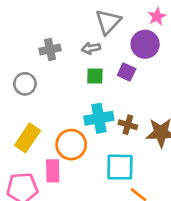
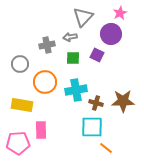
gray cross: (50, 50) -> (47, 45), moved
brown cross: (128, 125) -> (96, 103), moved
yellow rectangle: (28, 138) -> (22, 105), turned 65
orange circle: (71, 145) -> (45, 82), moved

